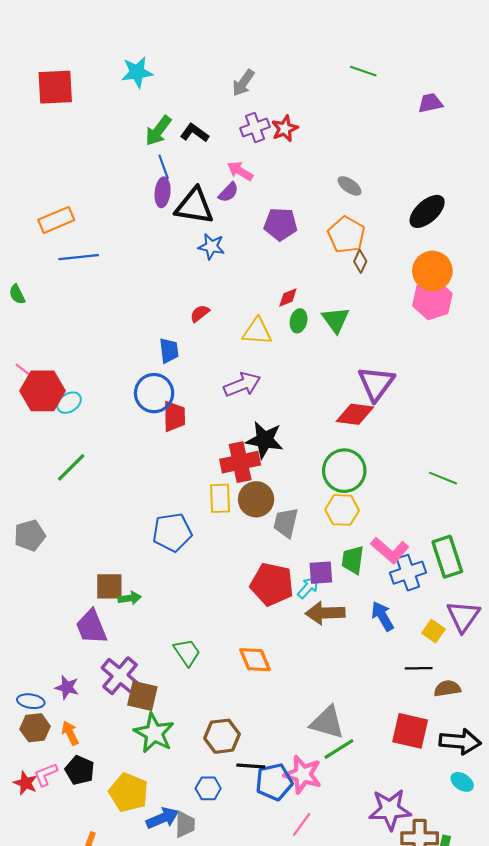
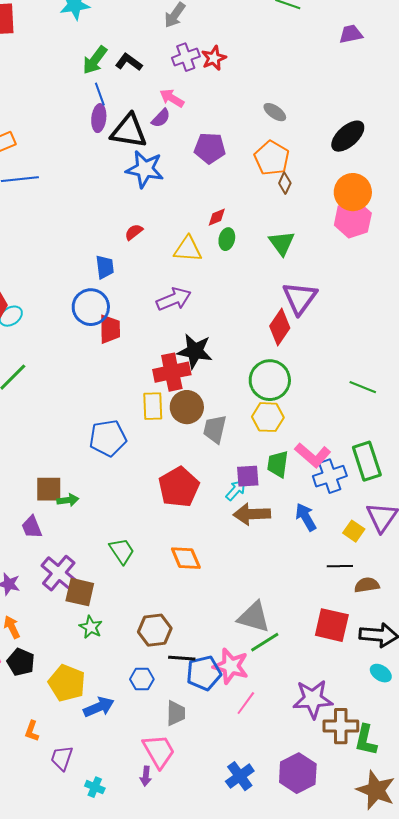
blue star: (211, 246) -> (145, 169), size x1.5
green triangle: (336, 320) -> (282, 243), moved
red diamond: (355, 414) -> (280, 327), turned -63
red pentagon: (272, 584) -> (179, 487), moved, turned 30
purple trapezoid: (91, 627) -> (32, 527), size x0.7
green star: (154, 733) -> (91, 627), size x0.6
gray trapezoid: (185, 824) -> (176, 713), moved
pink line: (302, 824) -> (246, 703), moved

